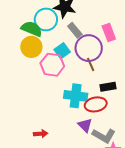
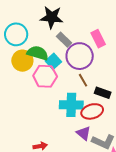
cyan circle: (46, 19) -> (16, 34), moved
green semicircle: (32, 29) -> (38, 53), moved
brown line: (91, 64) -> (83, 80), moved
black rectangle: (108, 87) -> (103, 93), turned 35

